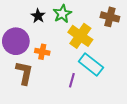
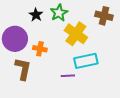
cyan rectangle: (91, 64) -> (86, 61), turned -50
purple line: (72, 80) -> (68, 76), turned 72

